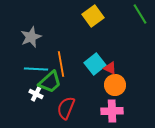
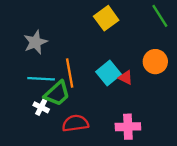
orange circle: (115, 85) -> (155, 62), moved
red semicircle: (66, 108) -> (75, 123), turned 60

